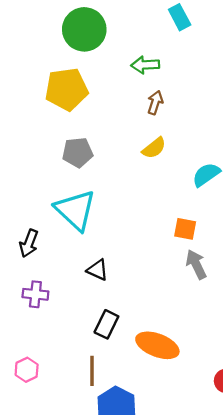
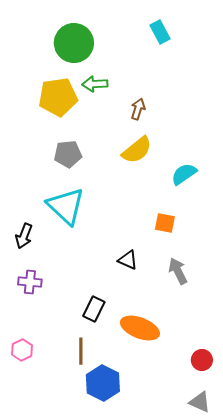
green arrow: (145, 65) -> (95, 84), moved
yellow semicircle: (154, 148) -> (137, 150), size x1.4
gray arrow: (196, 264) -> (178, 271), moved
black triangle: (98, 270) -> (128, 260), moved

